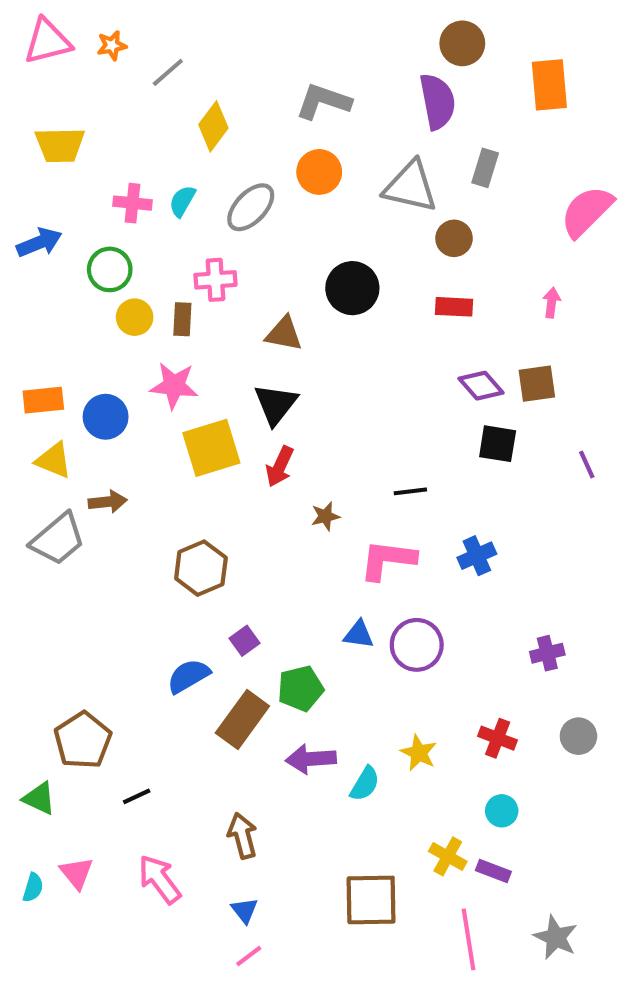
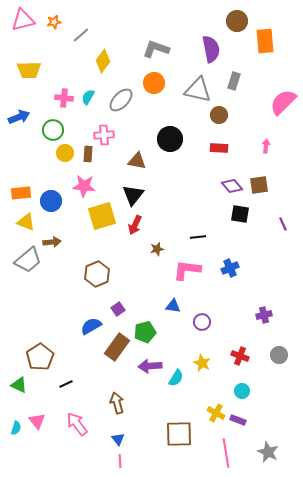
brown circle: (462, 43) -> (237, 21), moved
purple circle: (417, 645) -> (202, 322), moved, size x0.7
pink line: (249, 956) -> (120, 461), turned -56

